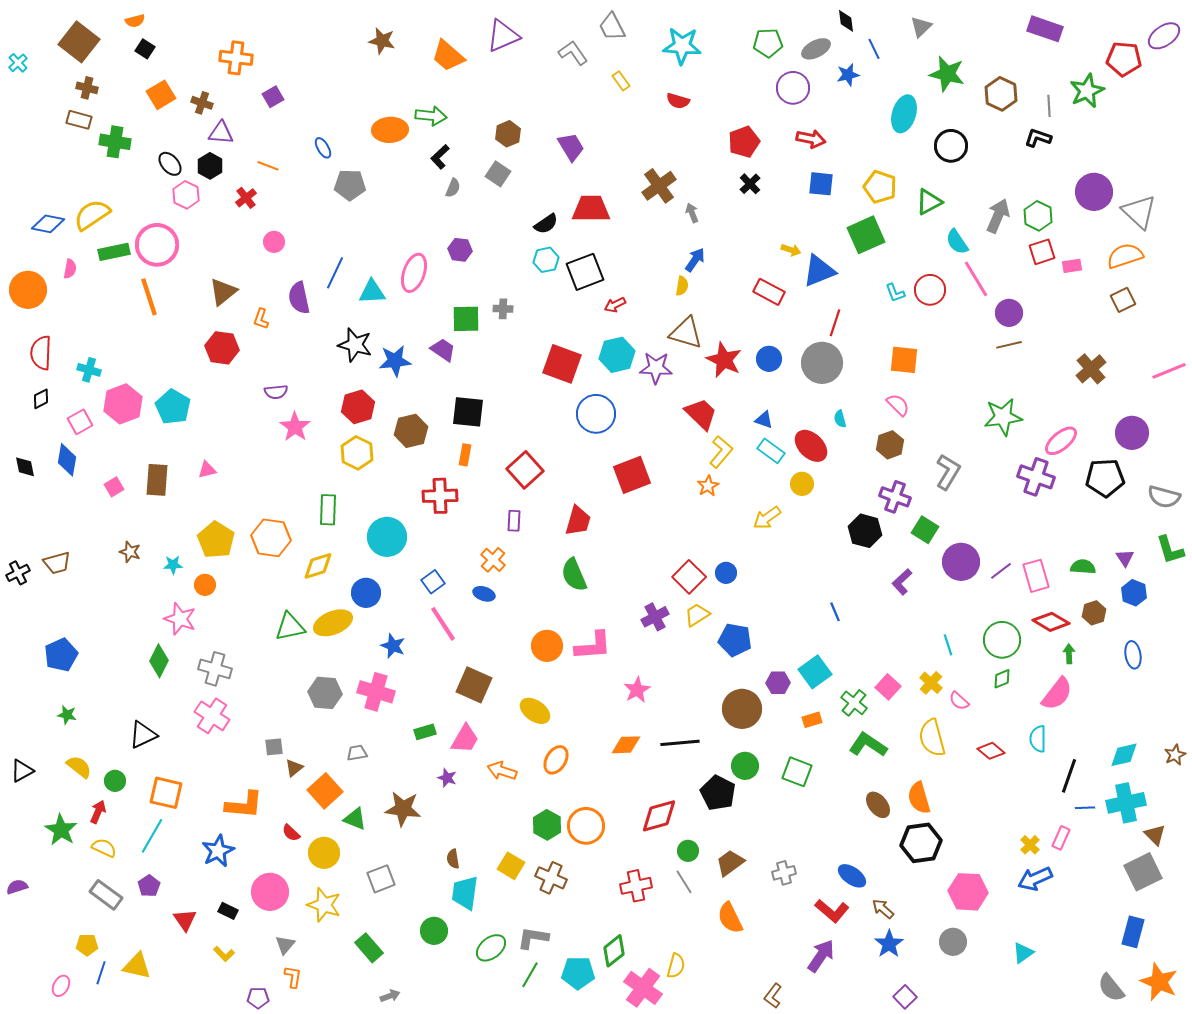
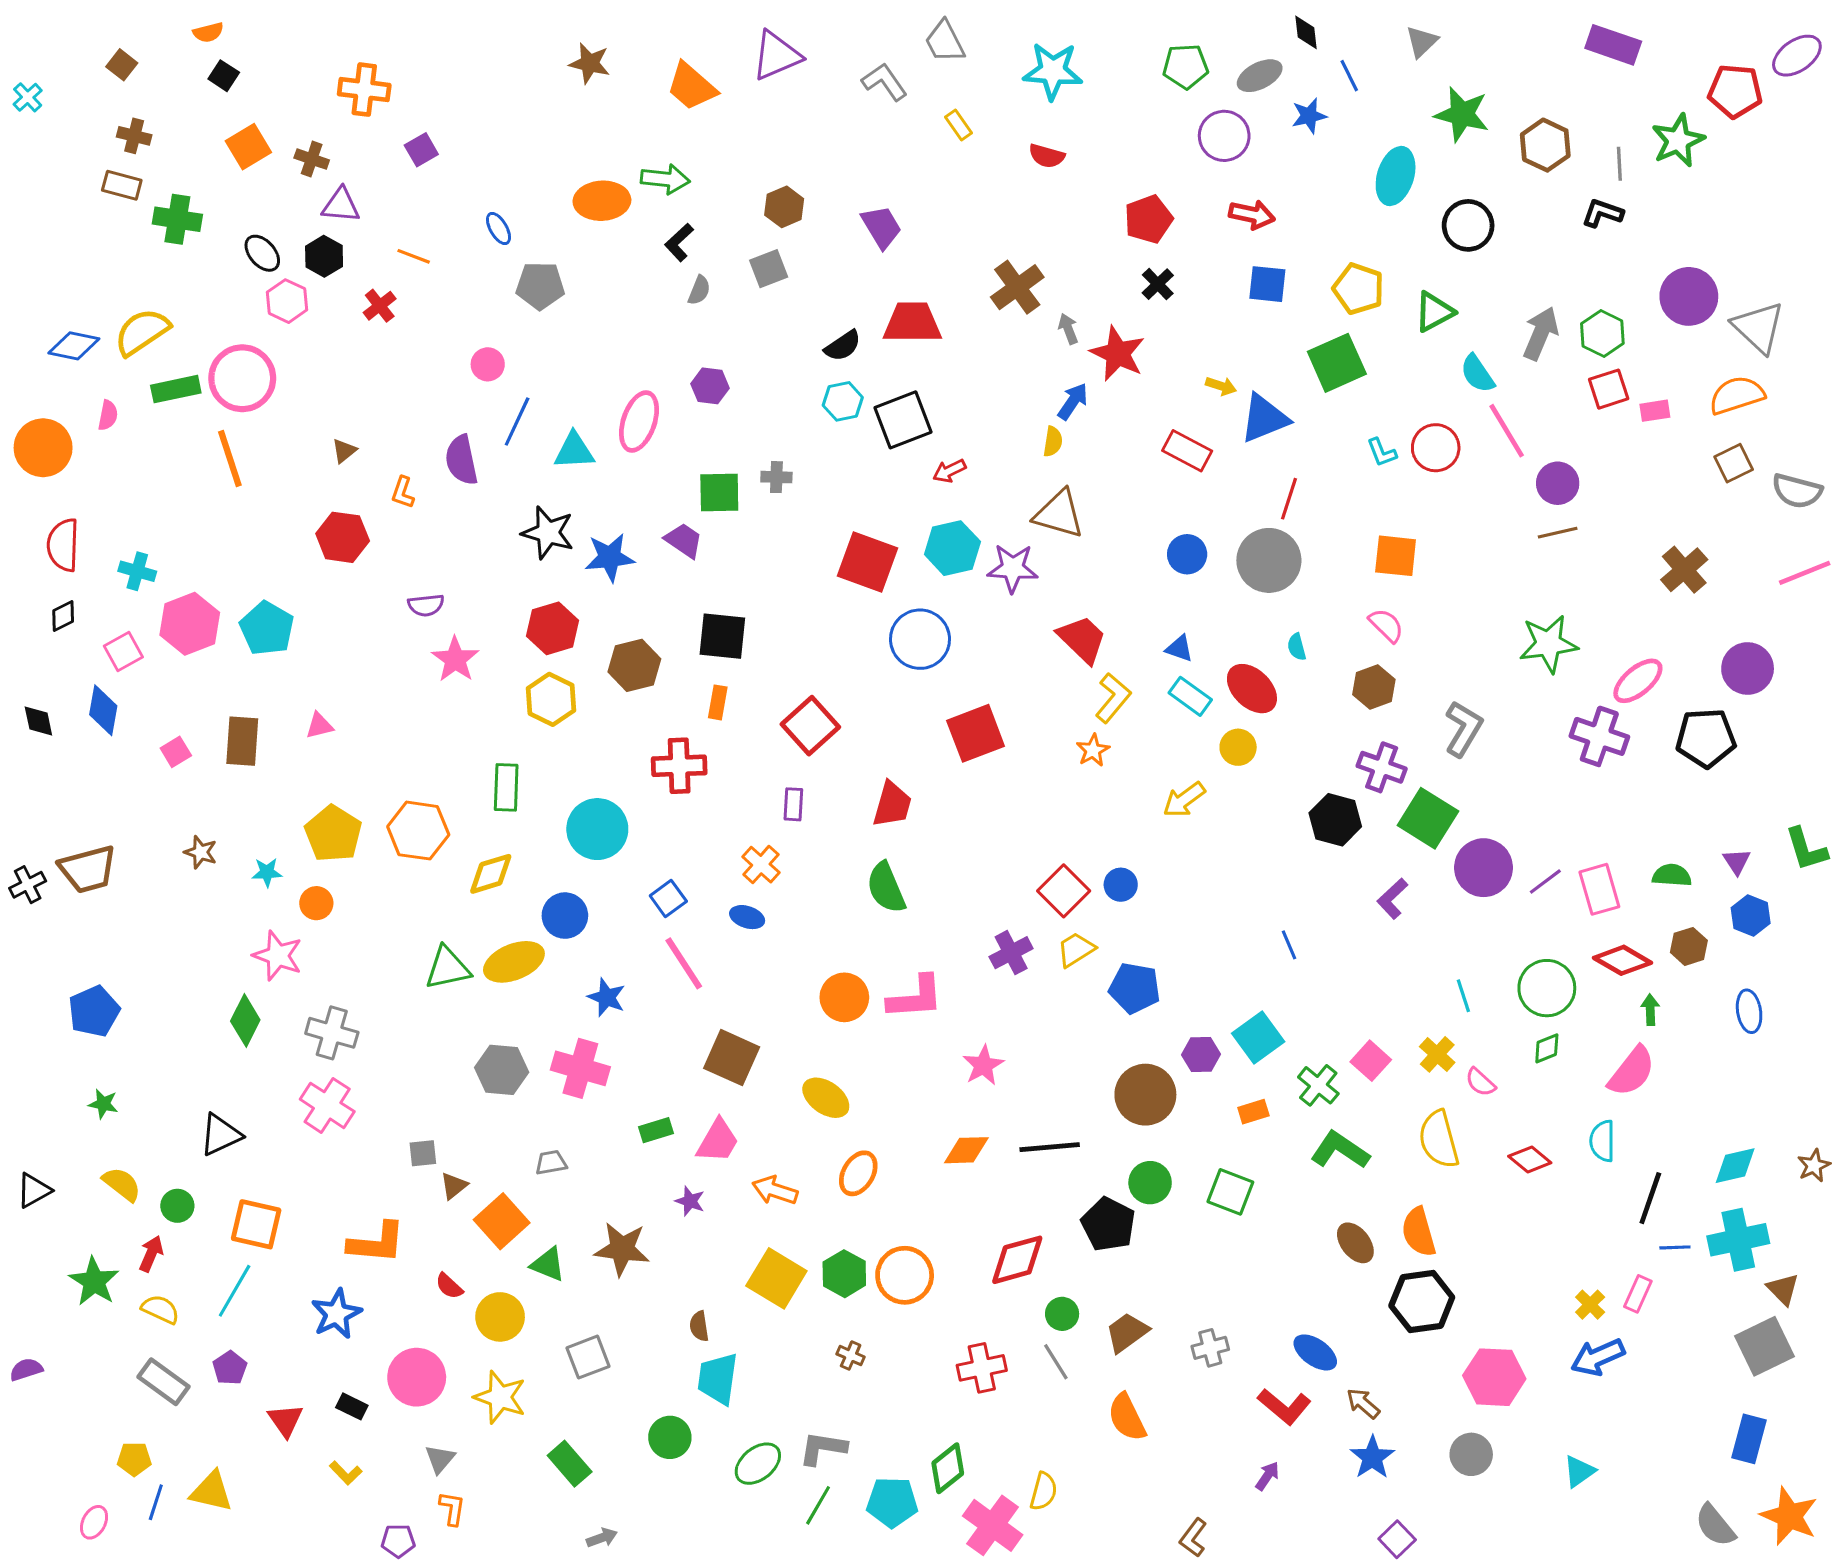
brown square: (79, 42) -> (122, 65), size x0.5
gray square: (498, 174) -> (769, 269), turned 35
pink circle: (274, 242) -> (488, 364), moved
brown triangle: (223, 292) -> (344, 451), size x0.6
red star: (724, 360) -> (1118, 354), moved
gray semicircle: (1164, 497) -> (1797, 491), moved
green square: (925, 530) -> (1428, 818), size x1.4
brown trapezoid: (57, 563) -> (88, 869), size x1.4
yellow square: (511, 866) -> (776, 1278), moved, size x1.4
brown cross: (551, 878) -> (851, 1356), size x0.6
purple arrow: (821, 956) -> (1267, 1476), size x0.6

